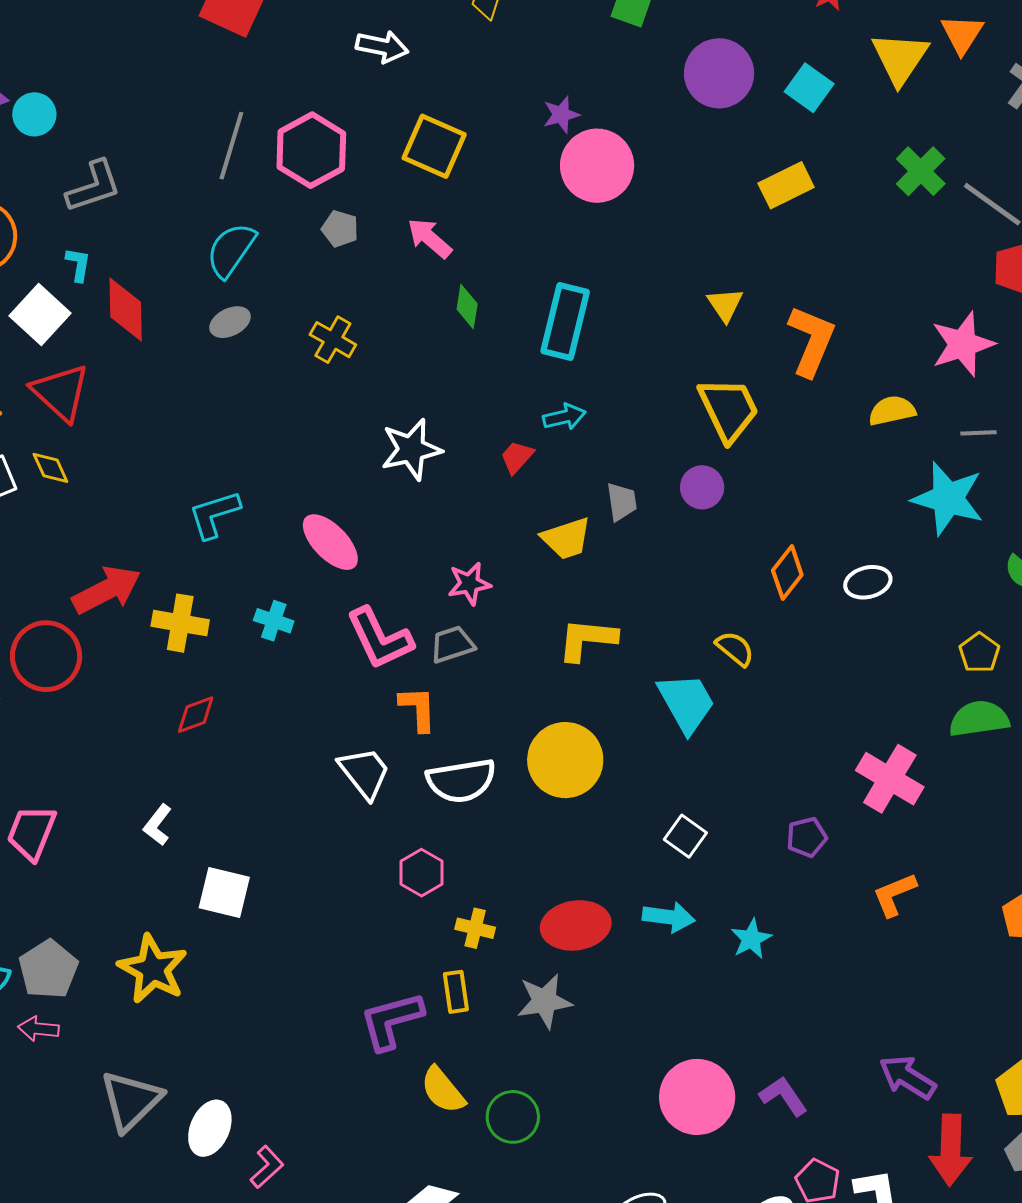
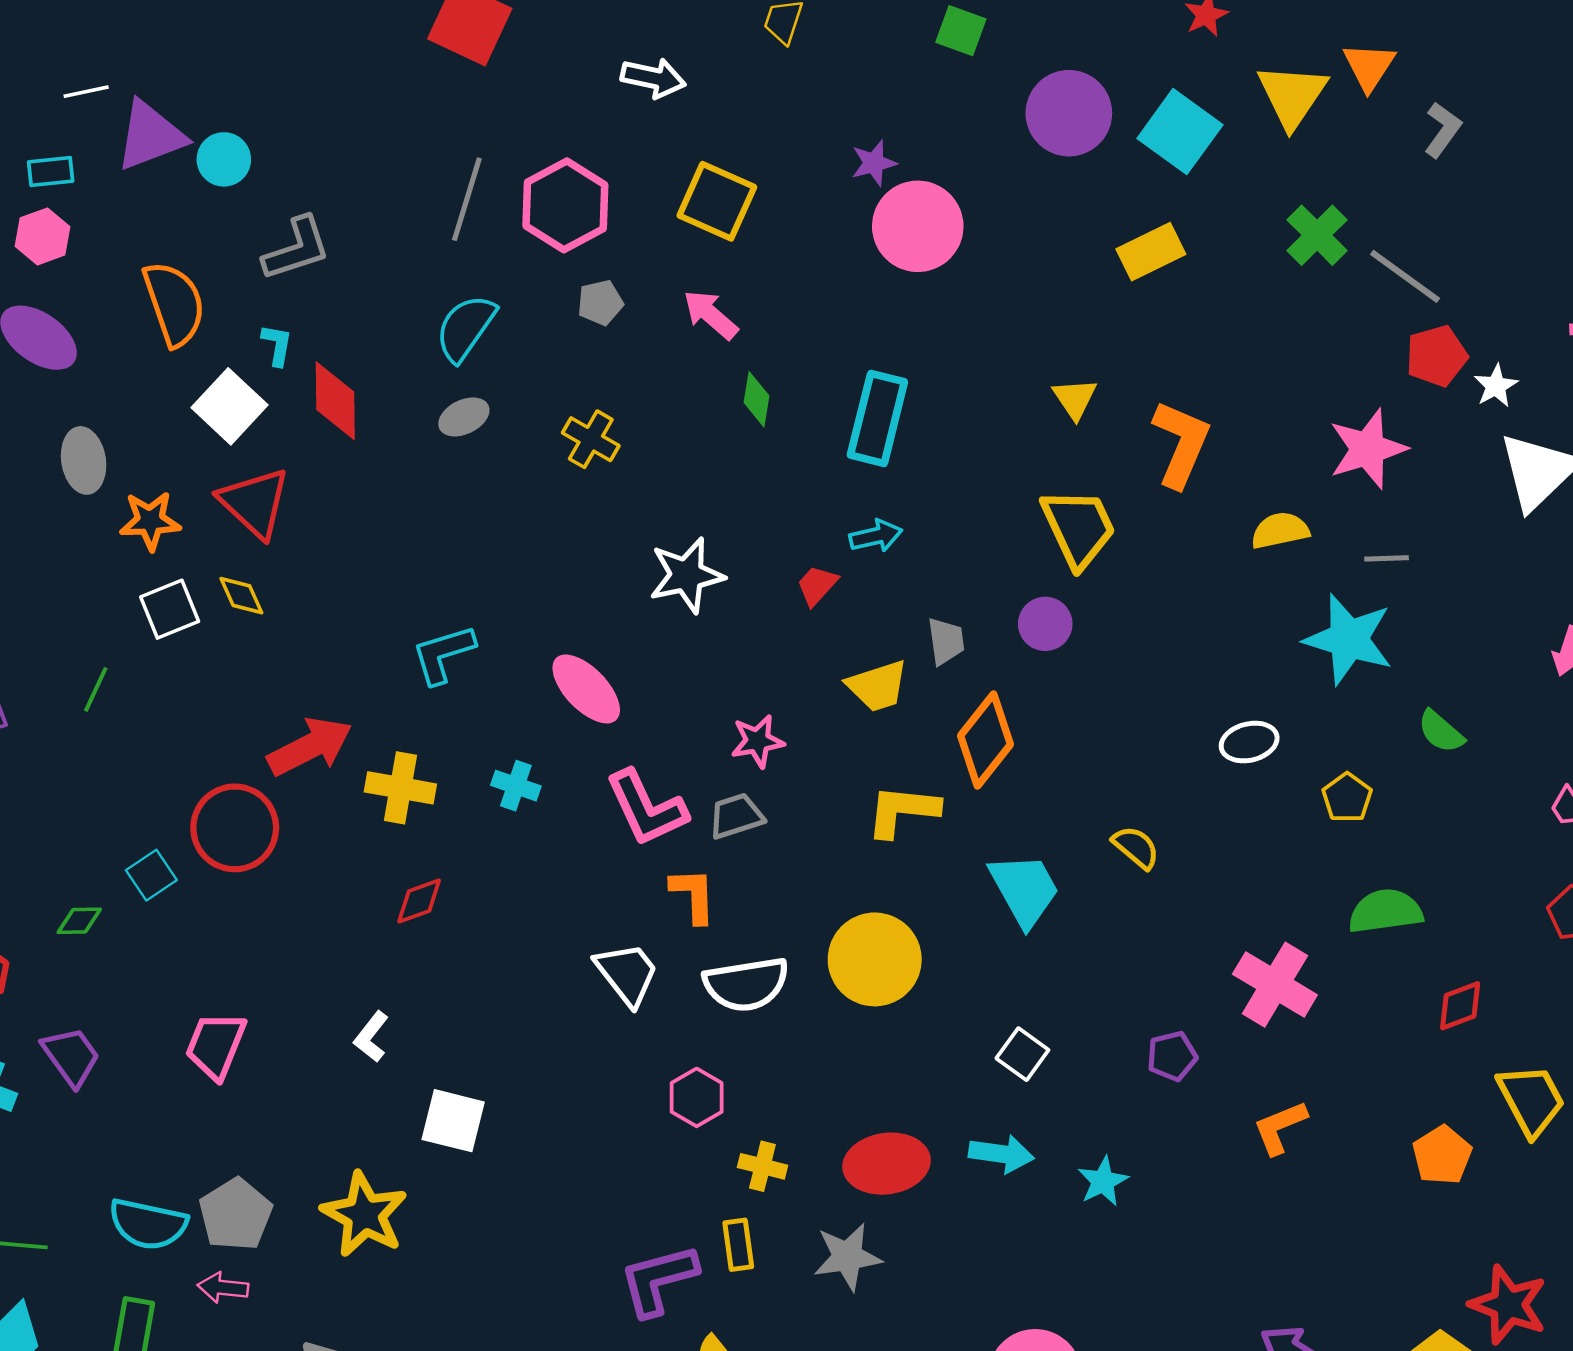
cyan square: (809, 88) -> (1180, 132), size x1.4
gray pentagon: (340, 229) -> (600, 303), turned -30
orange diamond: (787, 573) -> (986, 740), moved, size x1.4
yellow semicircle: (735, 649) -> (1136, 847), moved
yellow pentagon: (979, 653) -> (1347, 798), moved

